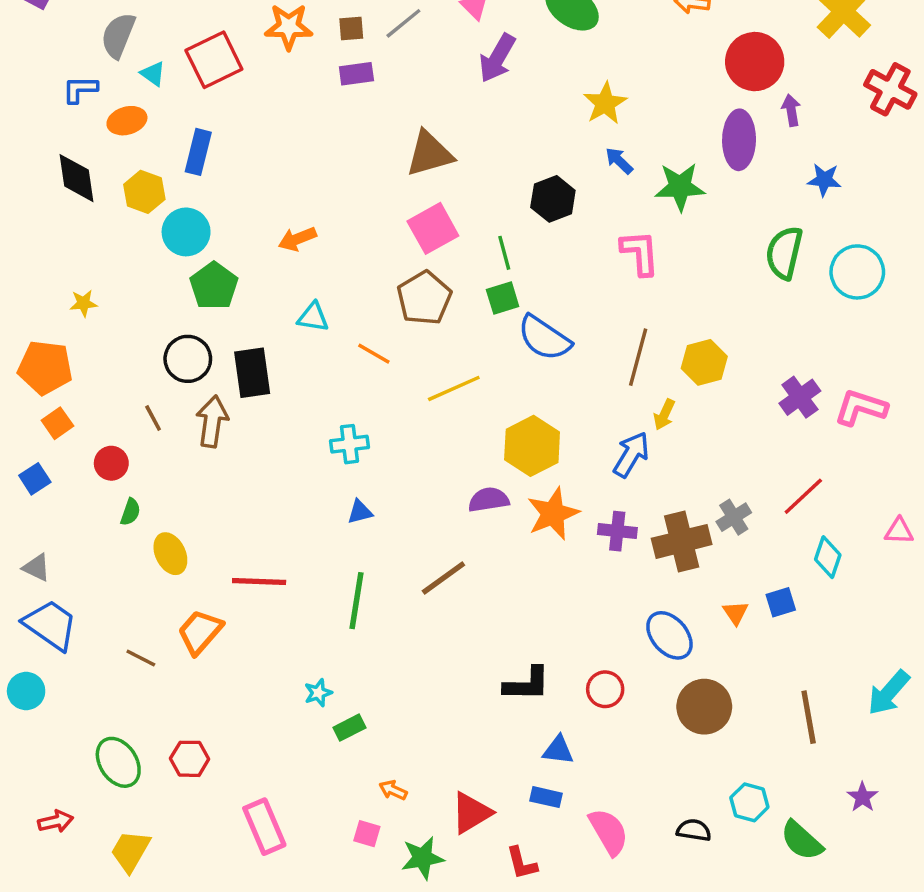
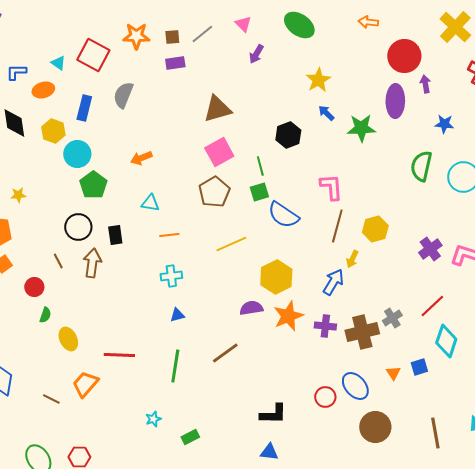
gray semicircle: (118, 35) -> (123, 95), moved
purple arrow: (497, 58) -> (256, 54), size x0.7
red square: (214, 60) -> (93, 55), turned -36
pink L-shape: (640, 253) -> (331, 187), moved
orange line: (374, 354) -> (169, 235), moved, turned -36
black rectangle: (252, 373) -> (115, 235), size x0.7
cyan diamond: (828, 557) -> (446, 341), size x1.4
red circle: (605, 689) -> (325, 397), moved
green rectangle: (350, 728) -> (190, 437), moved
blue triangle: (558, 750) -> (269, 452), moved

